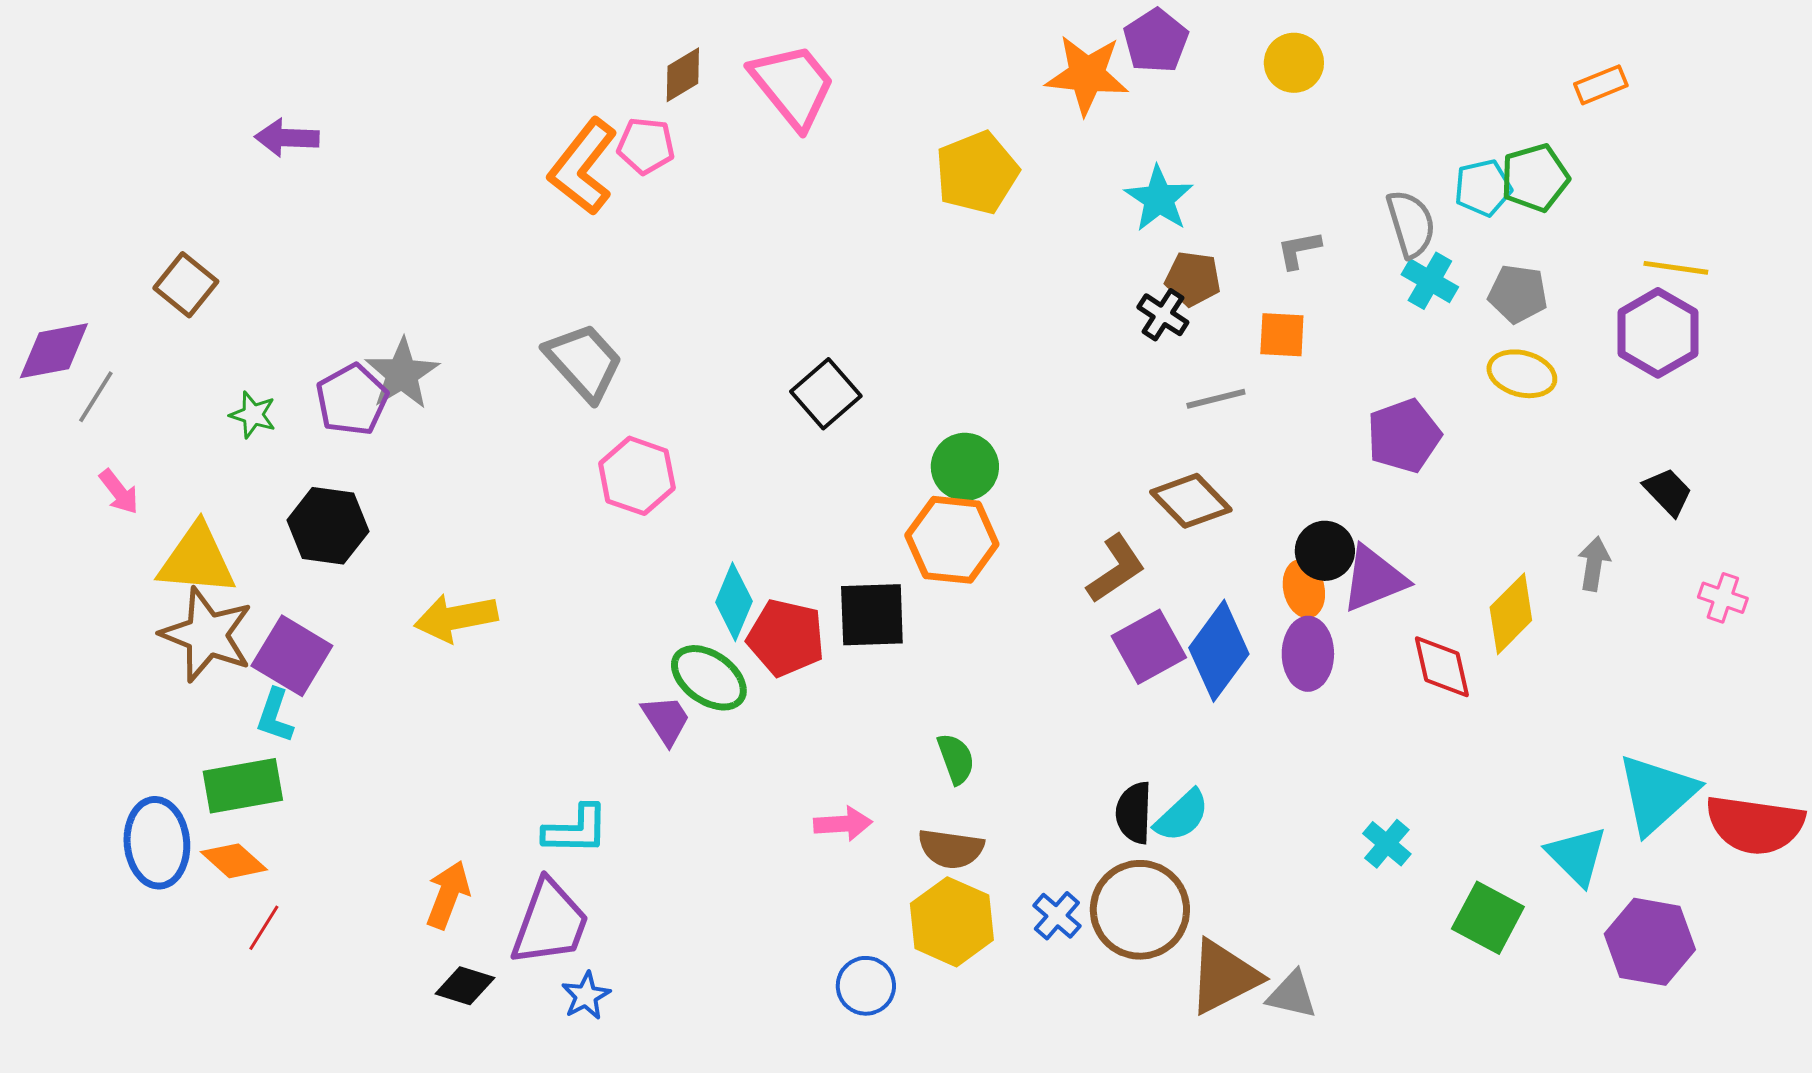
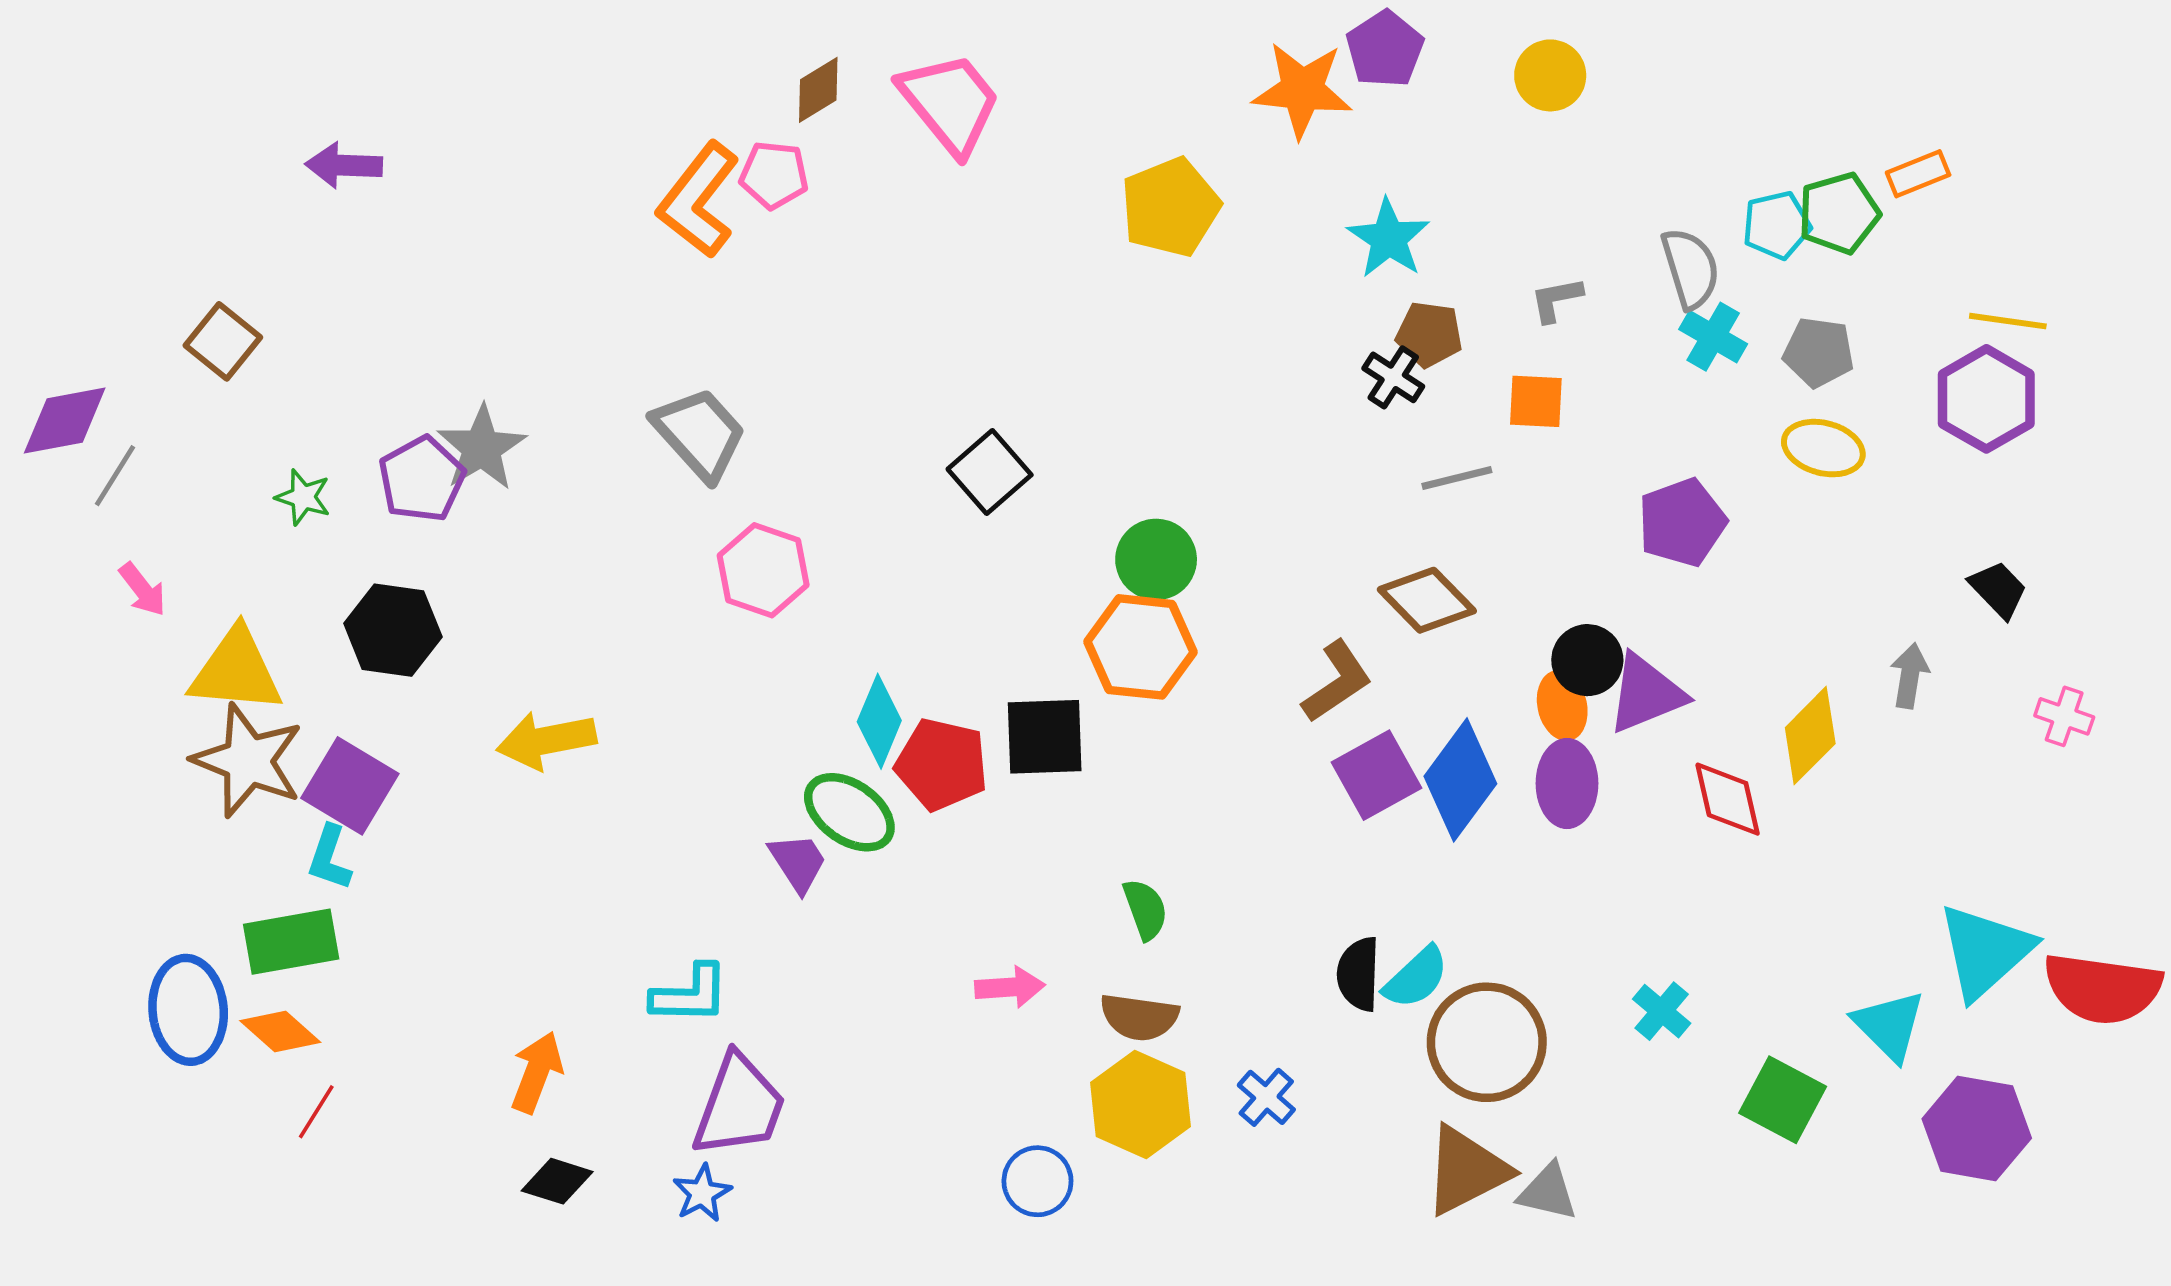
orange rectangle: (1601, 85) -> (1918, 174), moved
brown circle: (1140, 910) -> (1487, 1042), moved
purple trapezoid: (550, 923) -> (739, 1106), moved

